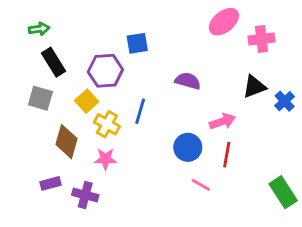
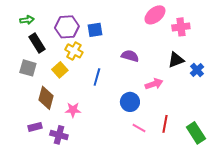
purple hexagon: (105, 71) -> (67, 27), moved
yellow cross: (107, 124) -> (74, 51), moved
red line: (227, 155) -> (165, 124), moved

